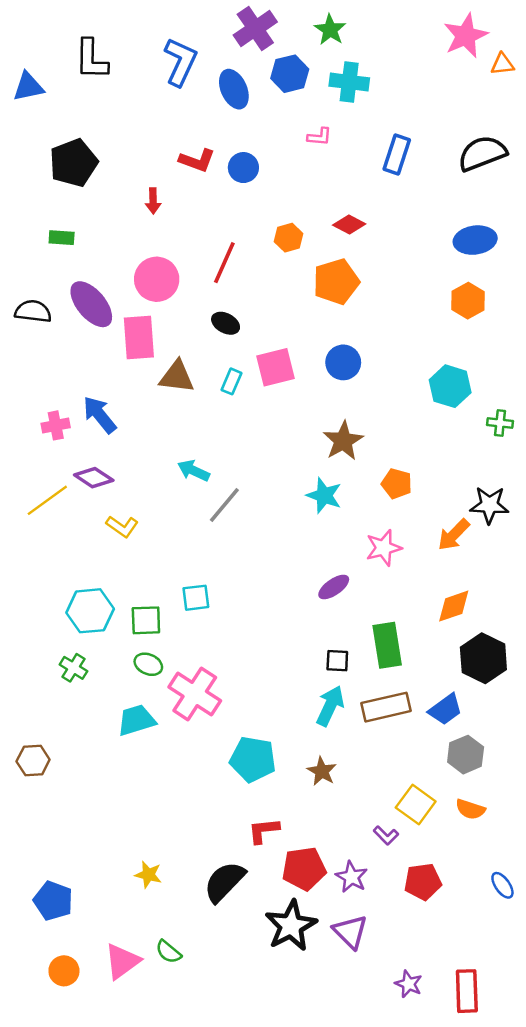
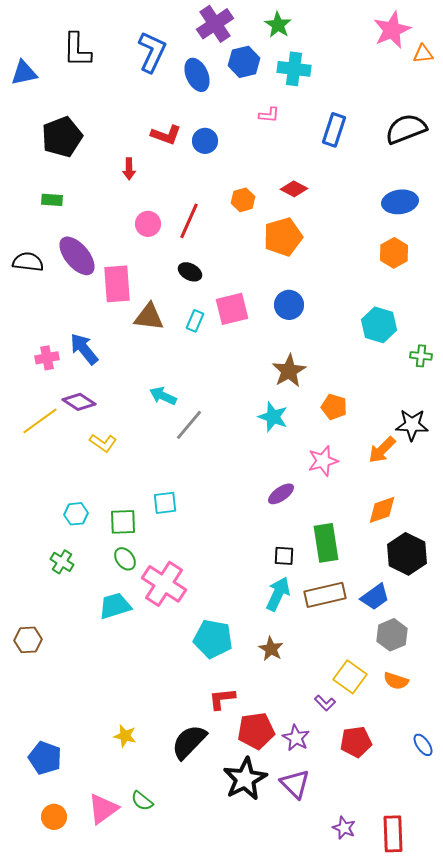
pink circle: (157, 279) -> (148, 224), moved, size x0.7
cyan hexagon: (90, 611) -> (76, 514), size x0.6
green ellipse: (148, 664) -> (125, 559), turned 30

